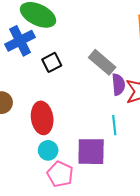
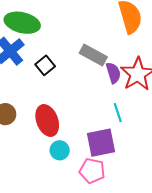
pink pentagon: (60, 174) -> (92, 171), moved

